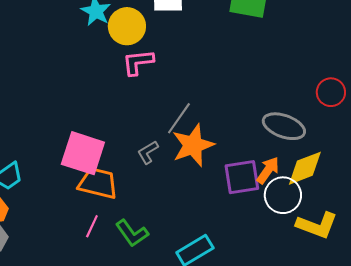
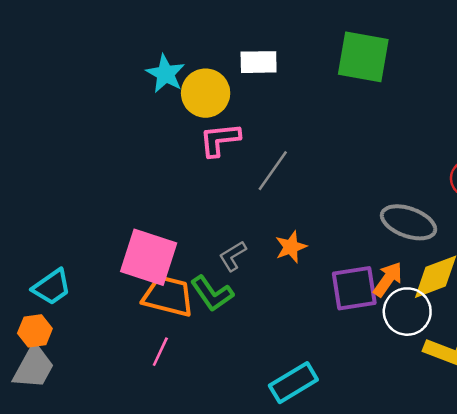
gray line: (179, 118) -> (273, 171), moved
orange star: (193, 145) -> (291, 247), size x0.6
green L-shape: (132, 233) -> (212, 293), moved

